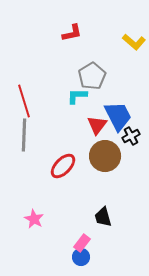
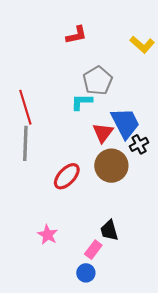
pink star: (34, 219) -> (48, 235), moved
pink rectangle: (82, 243) -> (93, 250), moved

